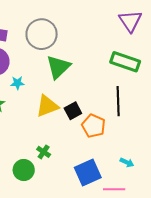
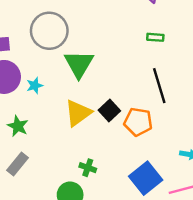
green rectangle: (125, 62) -> (155, 37), size x0.5
cyan star: (17, 83) -> (35, 86), moved

